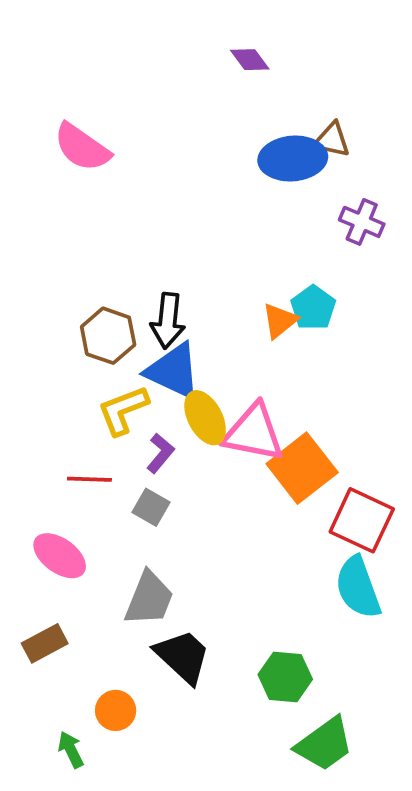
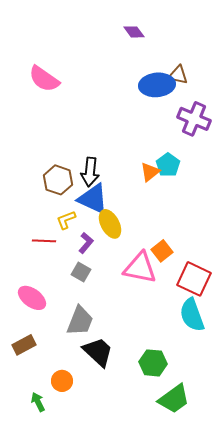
purple cross: (362, 222) -> (194, 119), size x1.4
yellow L-shape: (123, 410) -> (66, 220), size x0.7
pink triangle: (254, 433) -> (140, 268), moved
orange square: (302, 468) -> (162, 251), size x0.6
red line: (89, 479) -> (44, 241), moved

